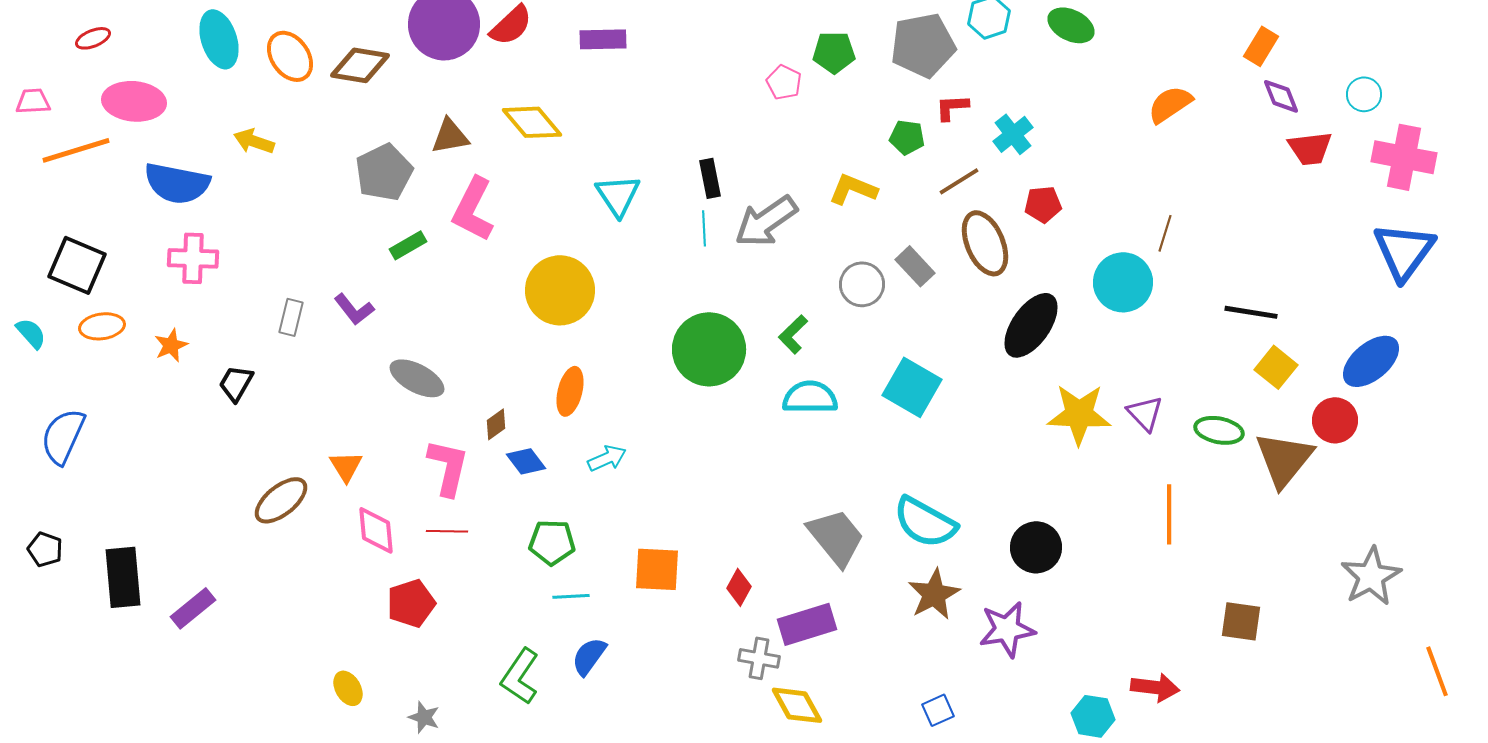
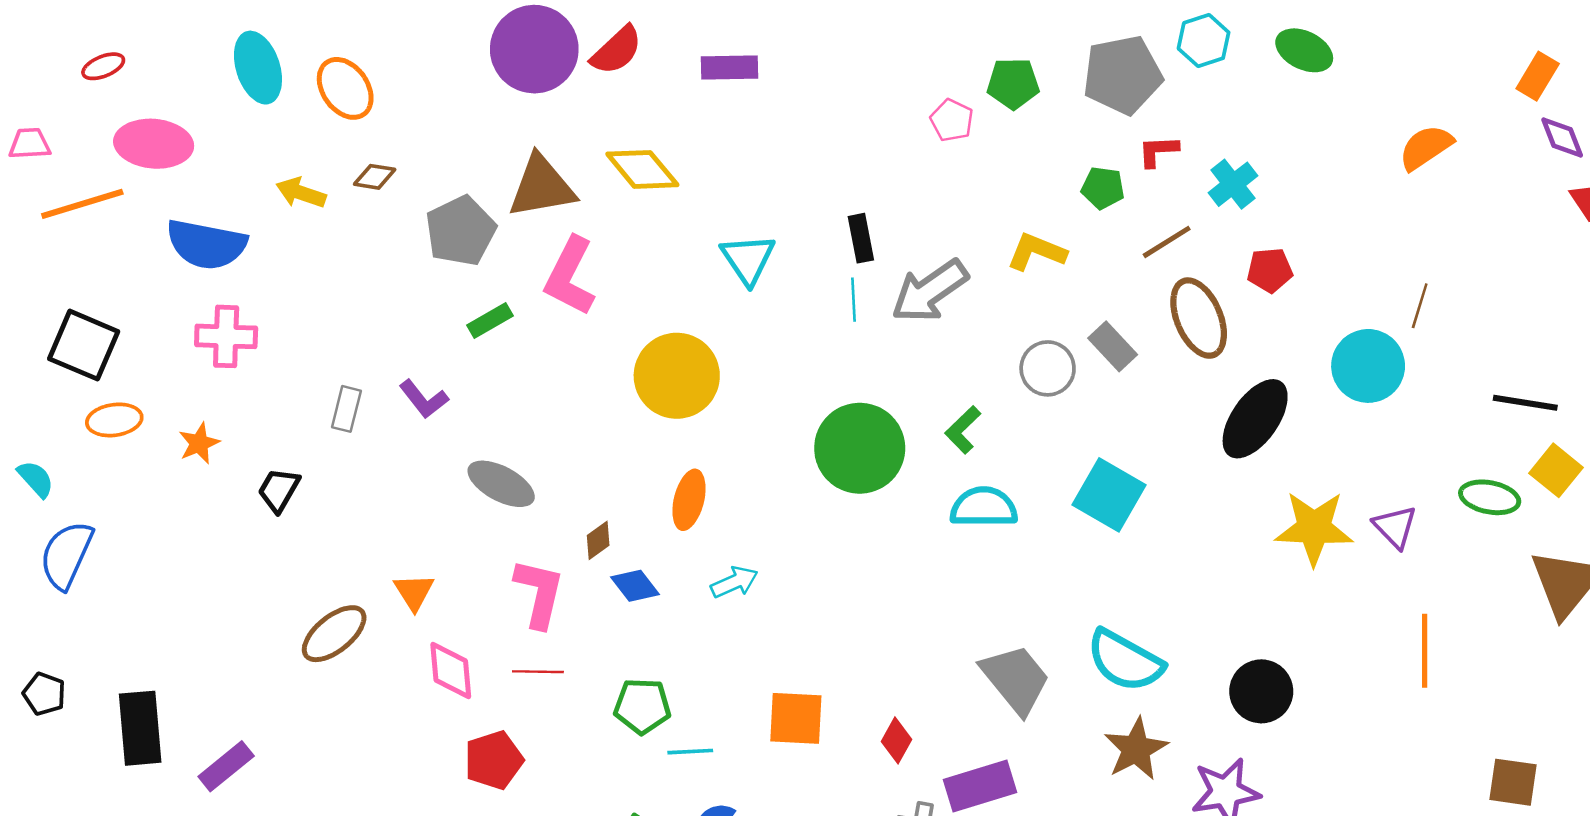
brown diamond: (360, 65) -> (375, 177), moved, size x0.6
brown triangle: (450, 136) -> (542, 187), size x1.5
cyan semicircle: (31, 333) -> (36, 479), moved
green ellipse: (1219, 430) -> (1490, 497), moved
green pentagon: (552, 542) -> (642, 706), moved

